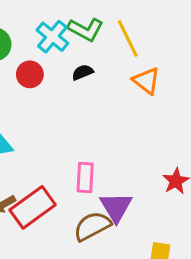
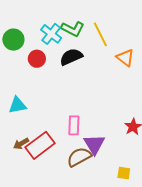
black semicircle: (83, 72) -> (71, 57), size x1.6
orange triangle: (146, 81) -> (125, 58), moved

